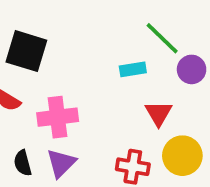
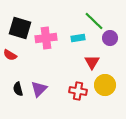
pink cross: (58, 117) -> (46, 38), moved

